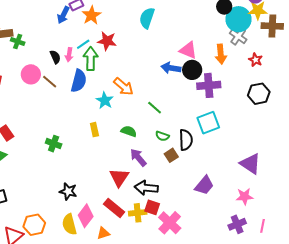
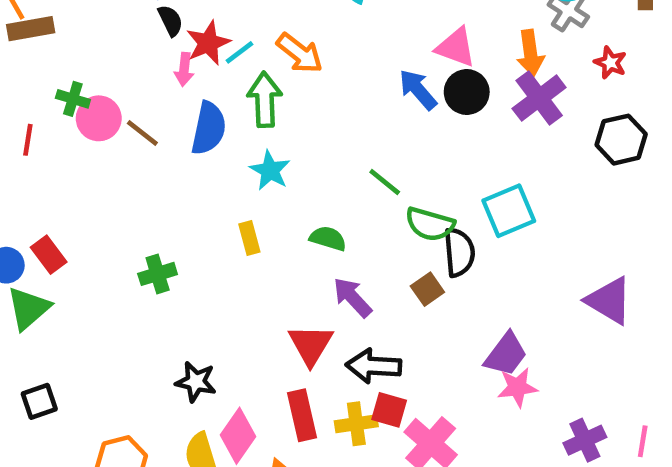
red star: (107, 41) -> (208, 43), moved, turned -30
green cross: (18, 42) -> (73, 99), moved
cyan line: (83, 44) -> (240, 52), moved
black semicircle: (55, 57) -> (170, 21), moved
green arrow: (91, 59) -> (265, 100), moved
blue arrow: (171, 68) -> (418, 90), turned 42
purple cross: (209, 85) -> (539, 98), moved, turned -30
orange arrow: (123, 87) -> (300, 53), moved
green semicircle: (162, 136) -> (430, 224), moved, size x1.5
green cross: (54, 144) -> (158, 274), turned -35
pink star: (245, 196) -> (517, 387), moved
red rectangle: (114, 208) -> (302, 415), turned 40

